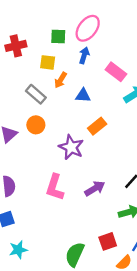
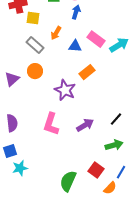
yellow square: (48, 62) -> (33, 18), moved
pink rectangle: (116, 72) -> (96, 39), moved
red square: (108, 241) -> (96, 170), turned -35
cyan star: (18, 250) -> (20, 168), moved

